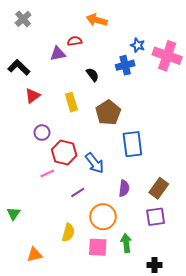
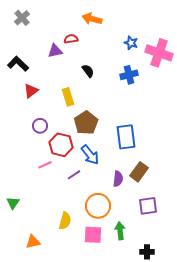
blue cross: (125, 65) -> (129, 75), moved
brown pentagon: (108, 113) -> (86, 123), moved
brown rectangle: (159, 188) -> (139, 172), moved
purple line: (78, 192) -> (74, 175), moved

